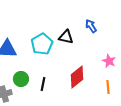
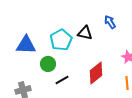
green circle: (21, 79) -> (48, 64), moved
black line: (43, 84) -> (62, 80), turned 48

